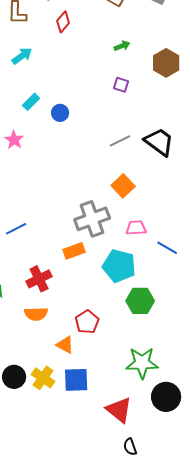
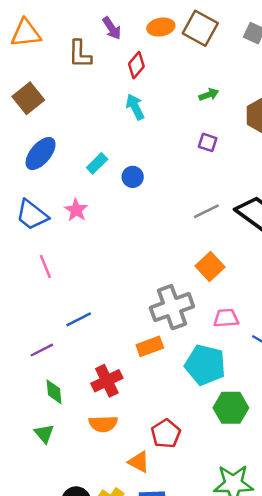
cyan arrow: (22, 56) -> (135, 107), moved, turned -80

